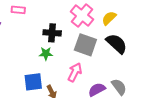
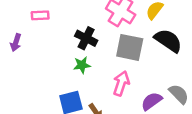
black cross: (52, 33) -> (86, 38), turned 30

